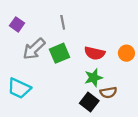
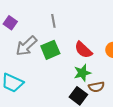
red semicircle: (95, 53) -> (83, 50), turned 30

